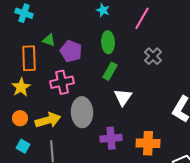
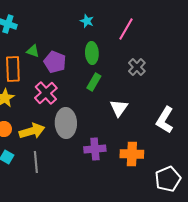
pink cross: (62, 82) -> (46, 93), turned -30
white triangle: (123, 97) -> (119, 108), moved

